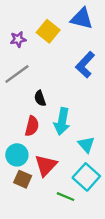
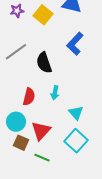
purple star: (18, 39) -> (17, 11), moved
black semicircle: (40, 98) -> (44, 63), moved, size x1.5
cyan arrow: (62, 121) -> (55, 93), size x0.6
green line: (65, 197) -> (42, 158), moved

